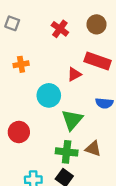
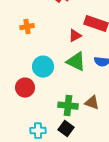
cyan circle: (49, 95) -> (43, 67), moved
green triangle: (72, 120) -> (76, 62), moved, turned -45

